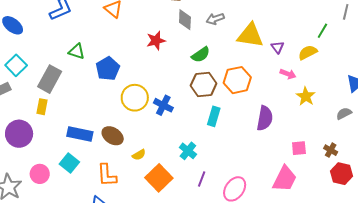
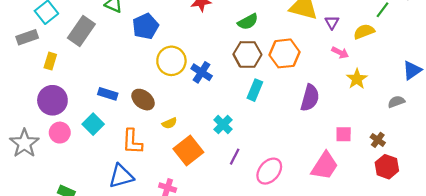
yellow rectangle: (42, 107) -> (50, 61), moved
purple circle: (19, 134) -> (52, 100), moved
blue rectangle: (80, 134) -> (108, 94), size x0.7

